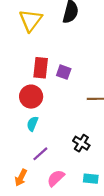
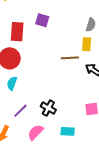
purple square: (64, 72) -> (42, 20), moved
black cross: (81, 143) -> (48, 108), moved

